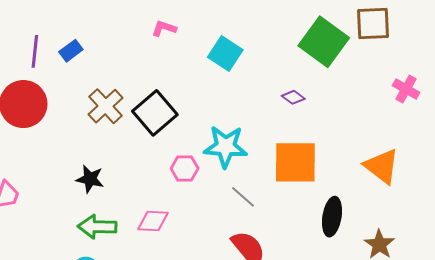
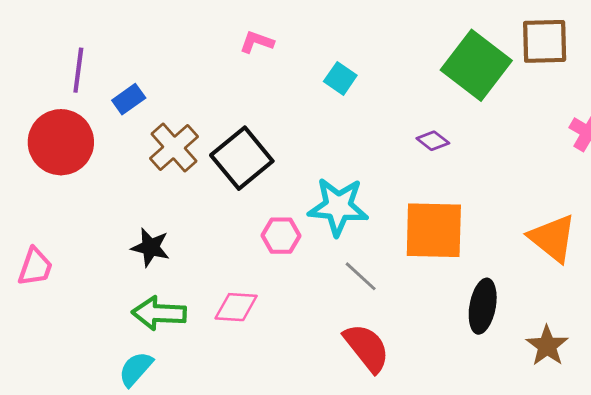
blue rectangle: (71, 51) -> (129, 99), moved
cyan square: (225, 53) -> (340, 78), size x0.7

